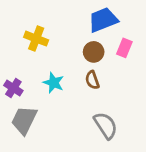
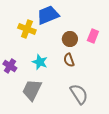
blue trapezoid: (103, 20) -> (48, 15), moved
gray trapezoid: (24, 120) -> (32, 90), moved

